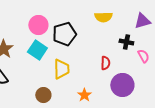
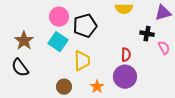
purple circle: (122, 85) -> (125, 77), moved
orange star: (84, 95) -> (97, 87), moved

